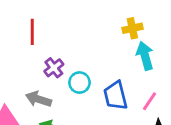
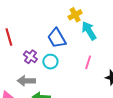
blue trapezoid: (115, 96) -> (57, 38), moved
pink line: (149, 101) -> (88, 62), moved

